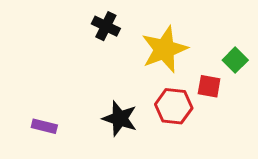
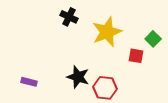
red hexagon: (174, 106) -> (105, 88), moved

